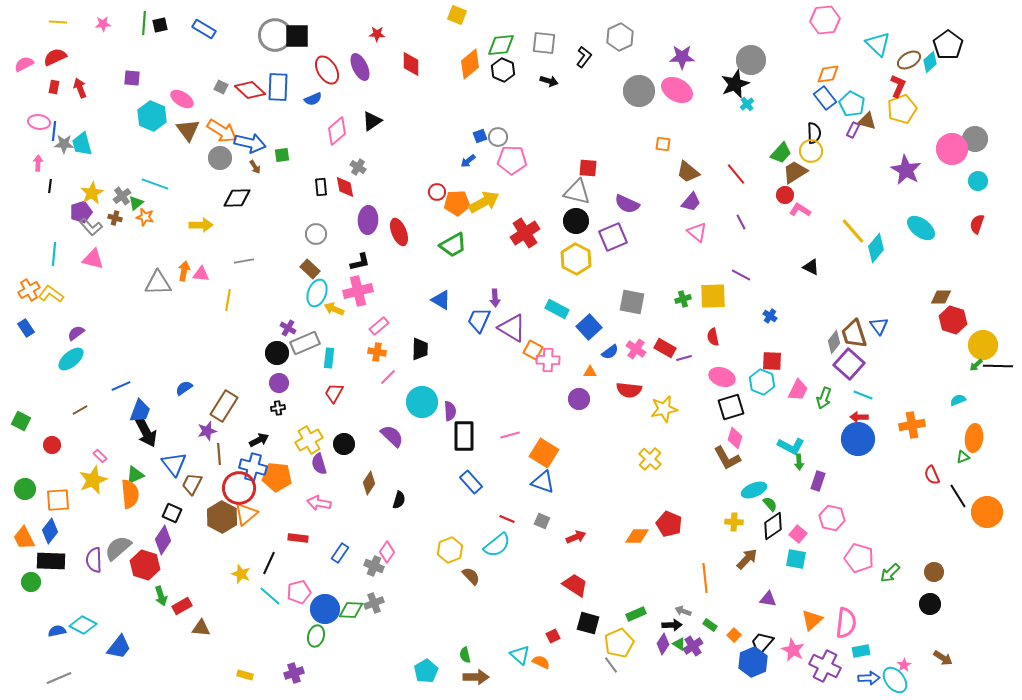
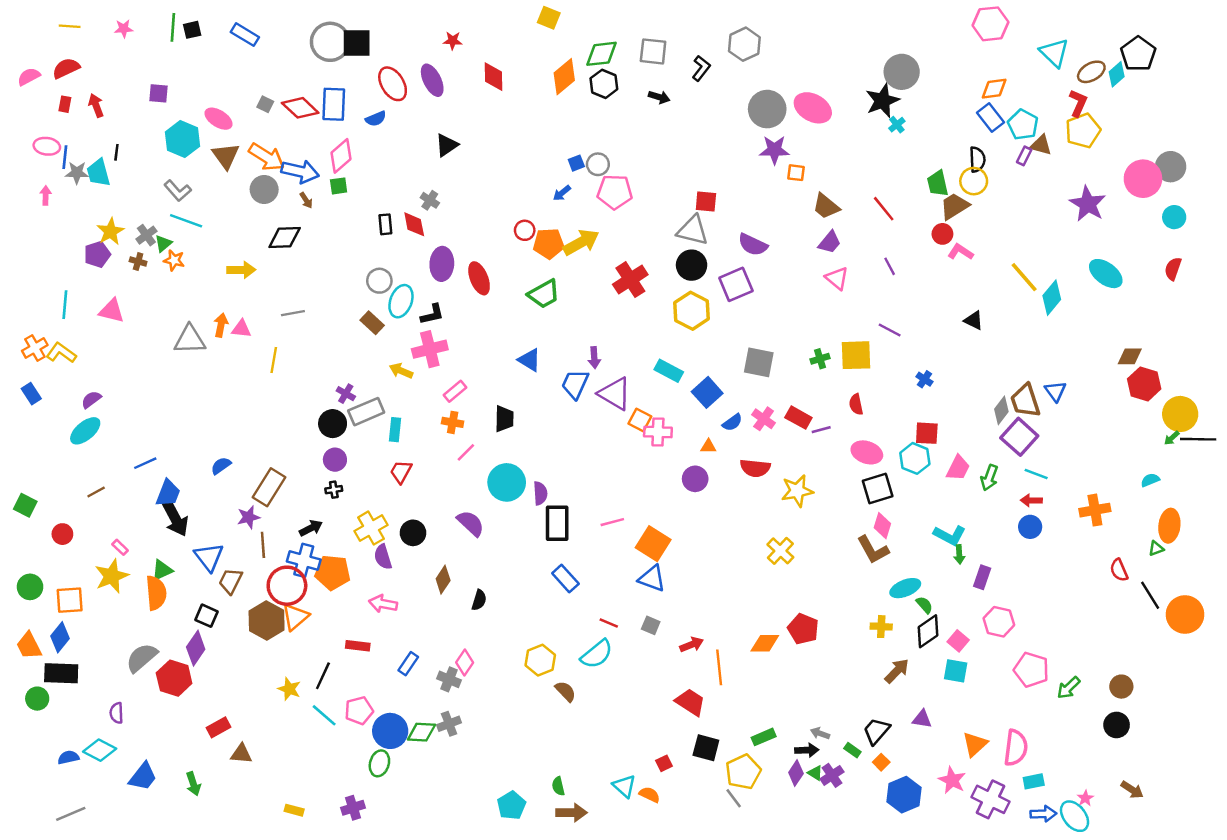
purple star: (682, 57) -> (774, 150), moved
pink diamond: (337, 131) -> (341, 156), moved
green trapezoid: (781, 153) -> (938, 183), turned 125
black line: (50, 186) -> (116, 152), moved
gray L-shape: (91, 227) -> (178, 191), moved
cyan ellipse: (317, 293) -> (401, 301), moved
blue circle: (858, 439) -> (1030, 527), size x0.6
purple semicircle: (94, 560) -> (116, 713), moved, size x0.7
orange line: (705, 578) -> (719, 667), moved
green arrow: (161, 596) -> (193, 784), moved
black trapezoid: (762, 643) -> (876, 731), moved

